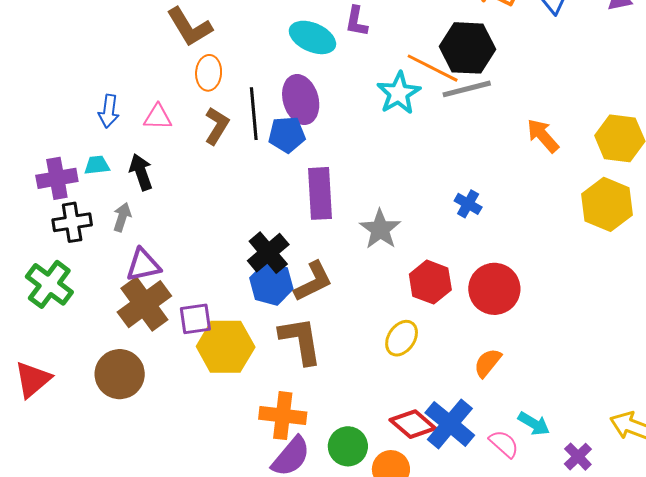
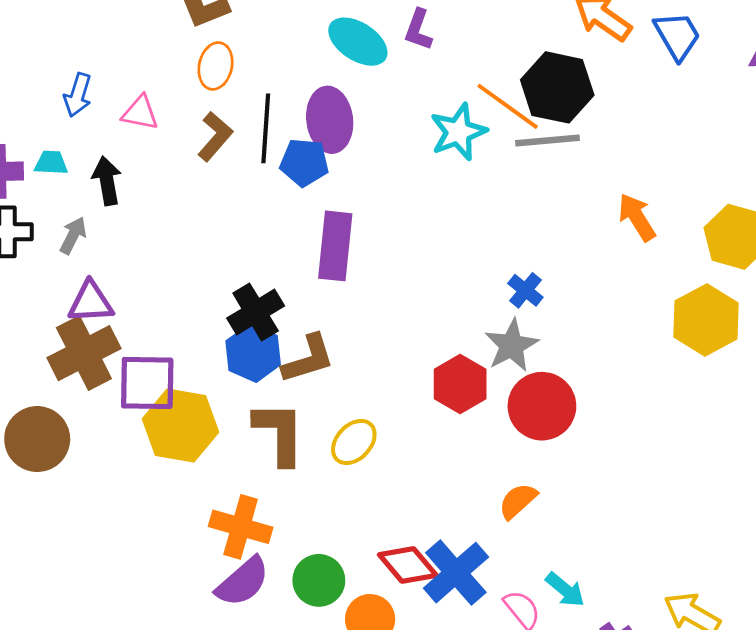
gray star: (380, 229) -> (511, 345), moved
purple square: (195, 319) -> (147, 383), size x1.4
yellow ellipse: (402, 338) -> (354, 442), moved

